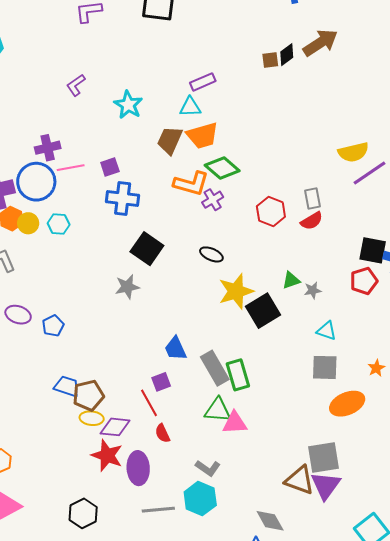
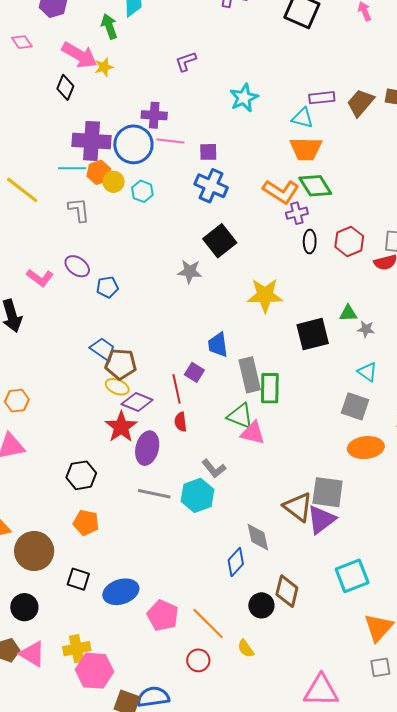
purple L-shape: (76, 85) -> (186, 61), moved
brown trapezoid: (170, 140) -> (361, 103), moved
black ellipse: (211, 254) -> (310, 242), moved, turned 50
yellow star: (236, 291) -> (265, 295), moved
purple square: (161, 382) -> (194, 372), turned 36

